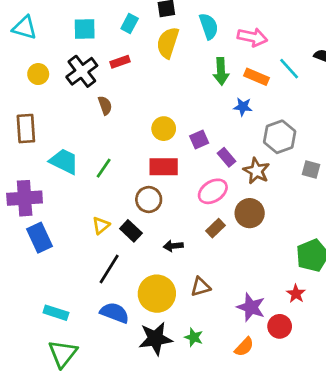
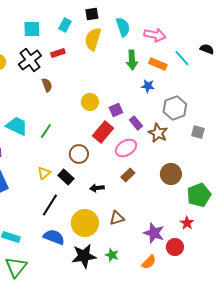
red rectangle: (164, 167) -> (103, 132), moved, turned -50
brown circle: (250, 213) -> (171, 174), moved

